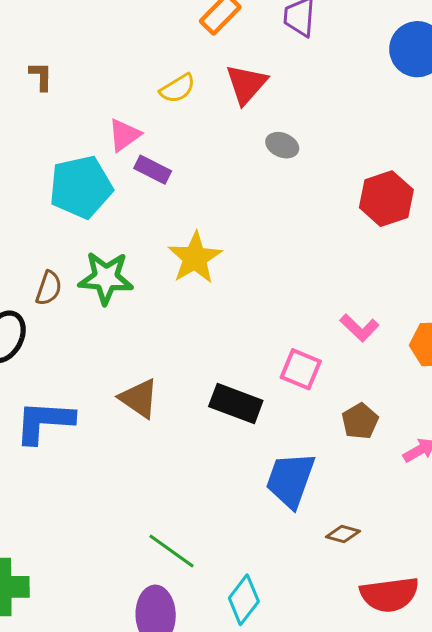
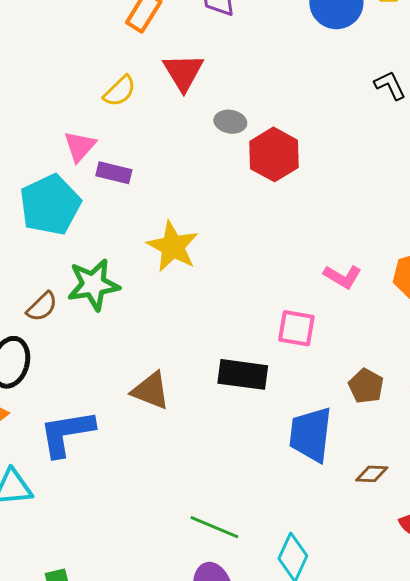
red hexagon: (386, 199) -> (274, 154), moved
brown semicircle: (49, 288) -> (42, 307), turned 40
brown pentagon: (360, 421) -> (366, 386), moved

